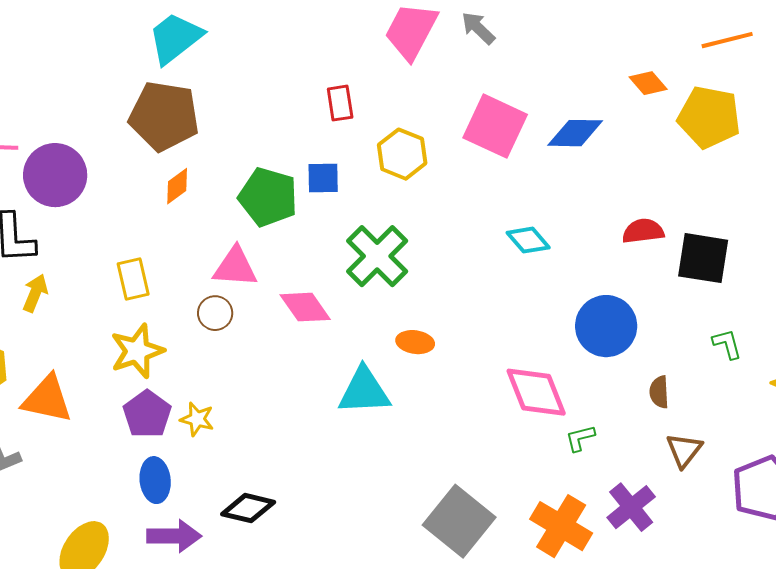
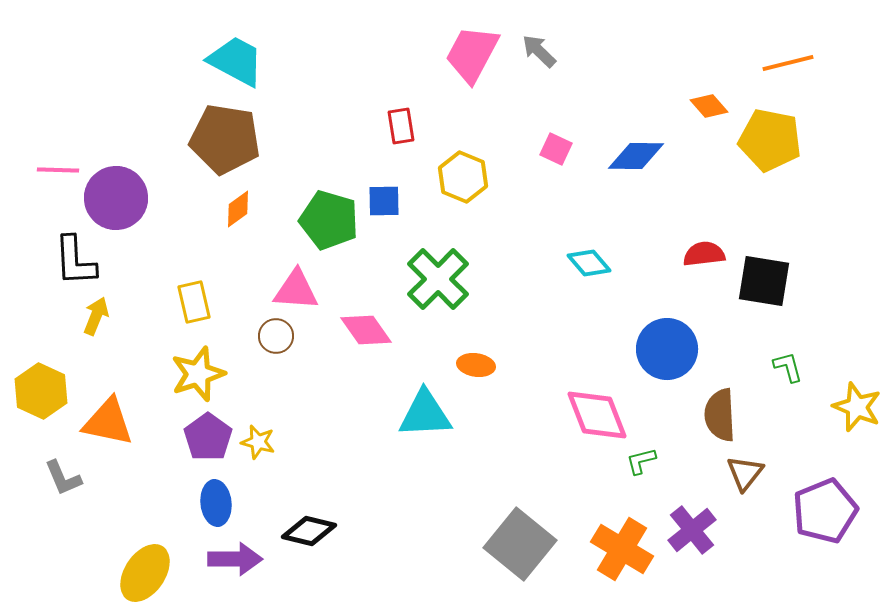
cyan trapezoid: (175, 38) -> (236, 61), turned 66
pink square: (495, 126) -> (556, 149), size x0.5
brown semicircle: (659, 392) -> (720, 415), size x1.6

